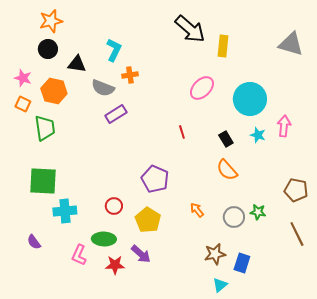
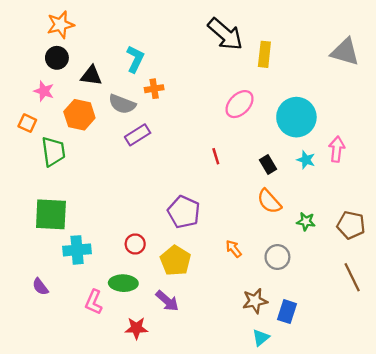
pink star: (23, 78) -> (44, 91), moved
orange hexagon: (54, 91) -> (79, 115), moved
green star: (258, 212) -> (306, 221), moved
red star: (115, 265) -> (136, 328), moved

